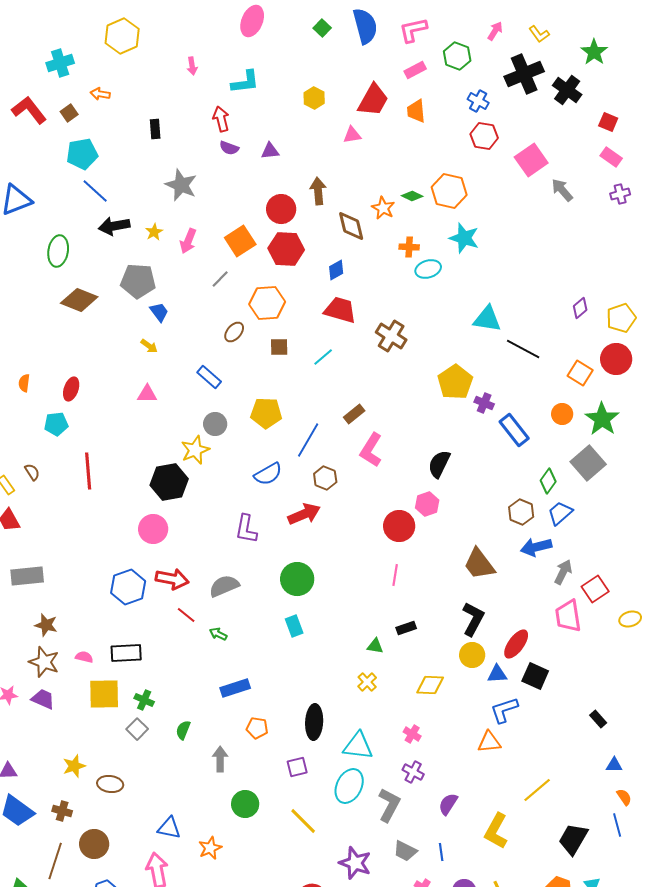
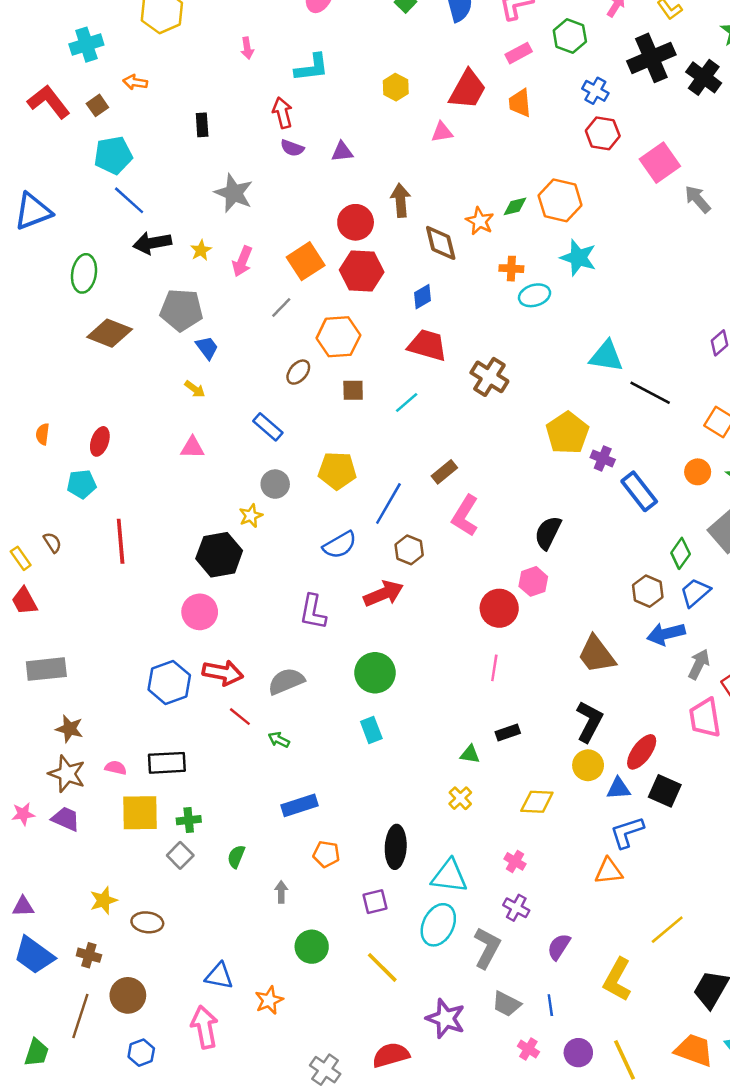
green diamond: (412, 196) -> (515, 206), turned -40
yellow star: (195, 450) -> (251, 516), size x0.7
green cross: (144, 700) -> (189, 820), turned -30
gray arrow: (220, 759) -> (281, 892), size x0.7

